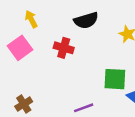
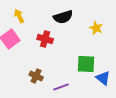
brown cross: (24, 104) -> (36, 76), moved, turned -32

